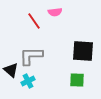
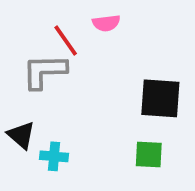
gray L-shape: (31, 56) -> (44, 71), moved
cyan cross: (28, 81) -> (54, 156), turned 32

